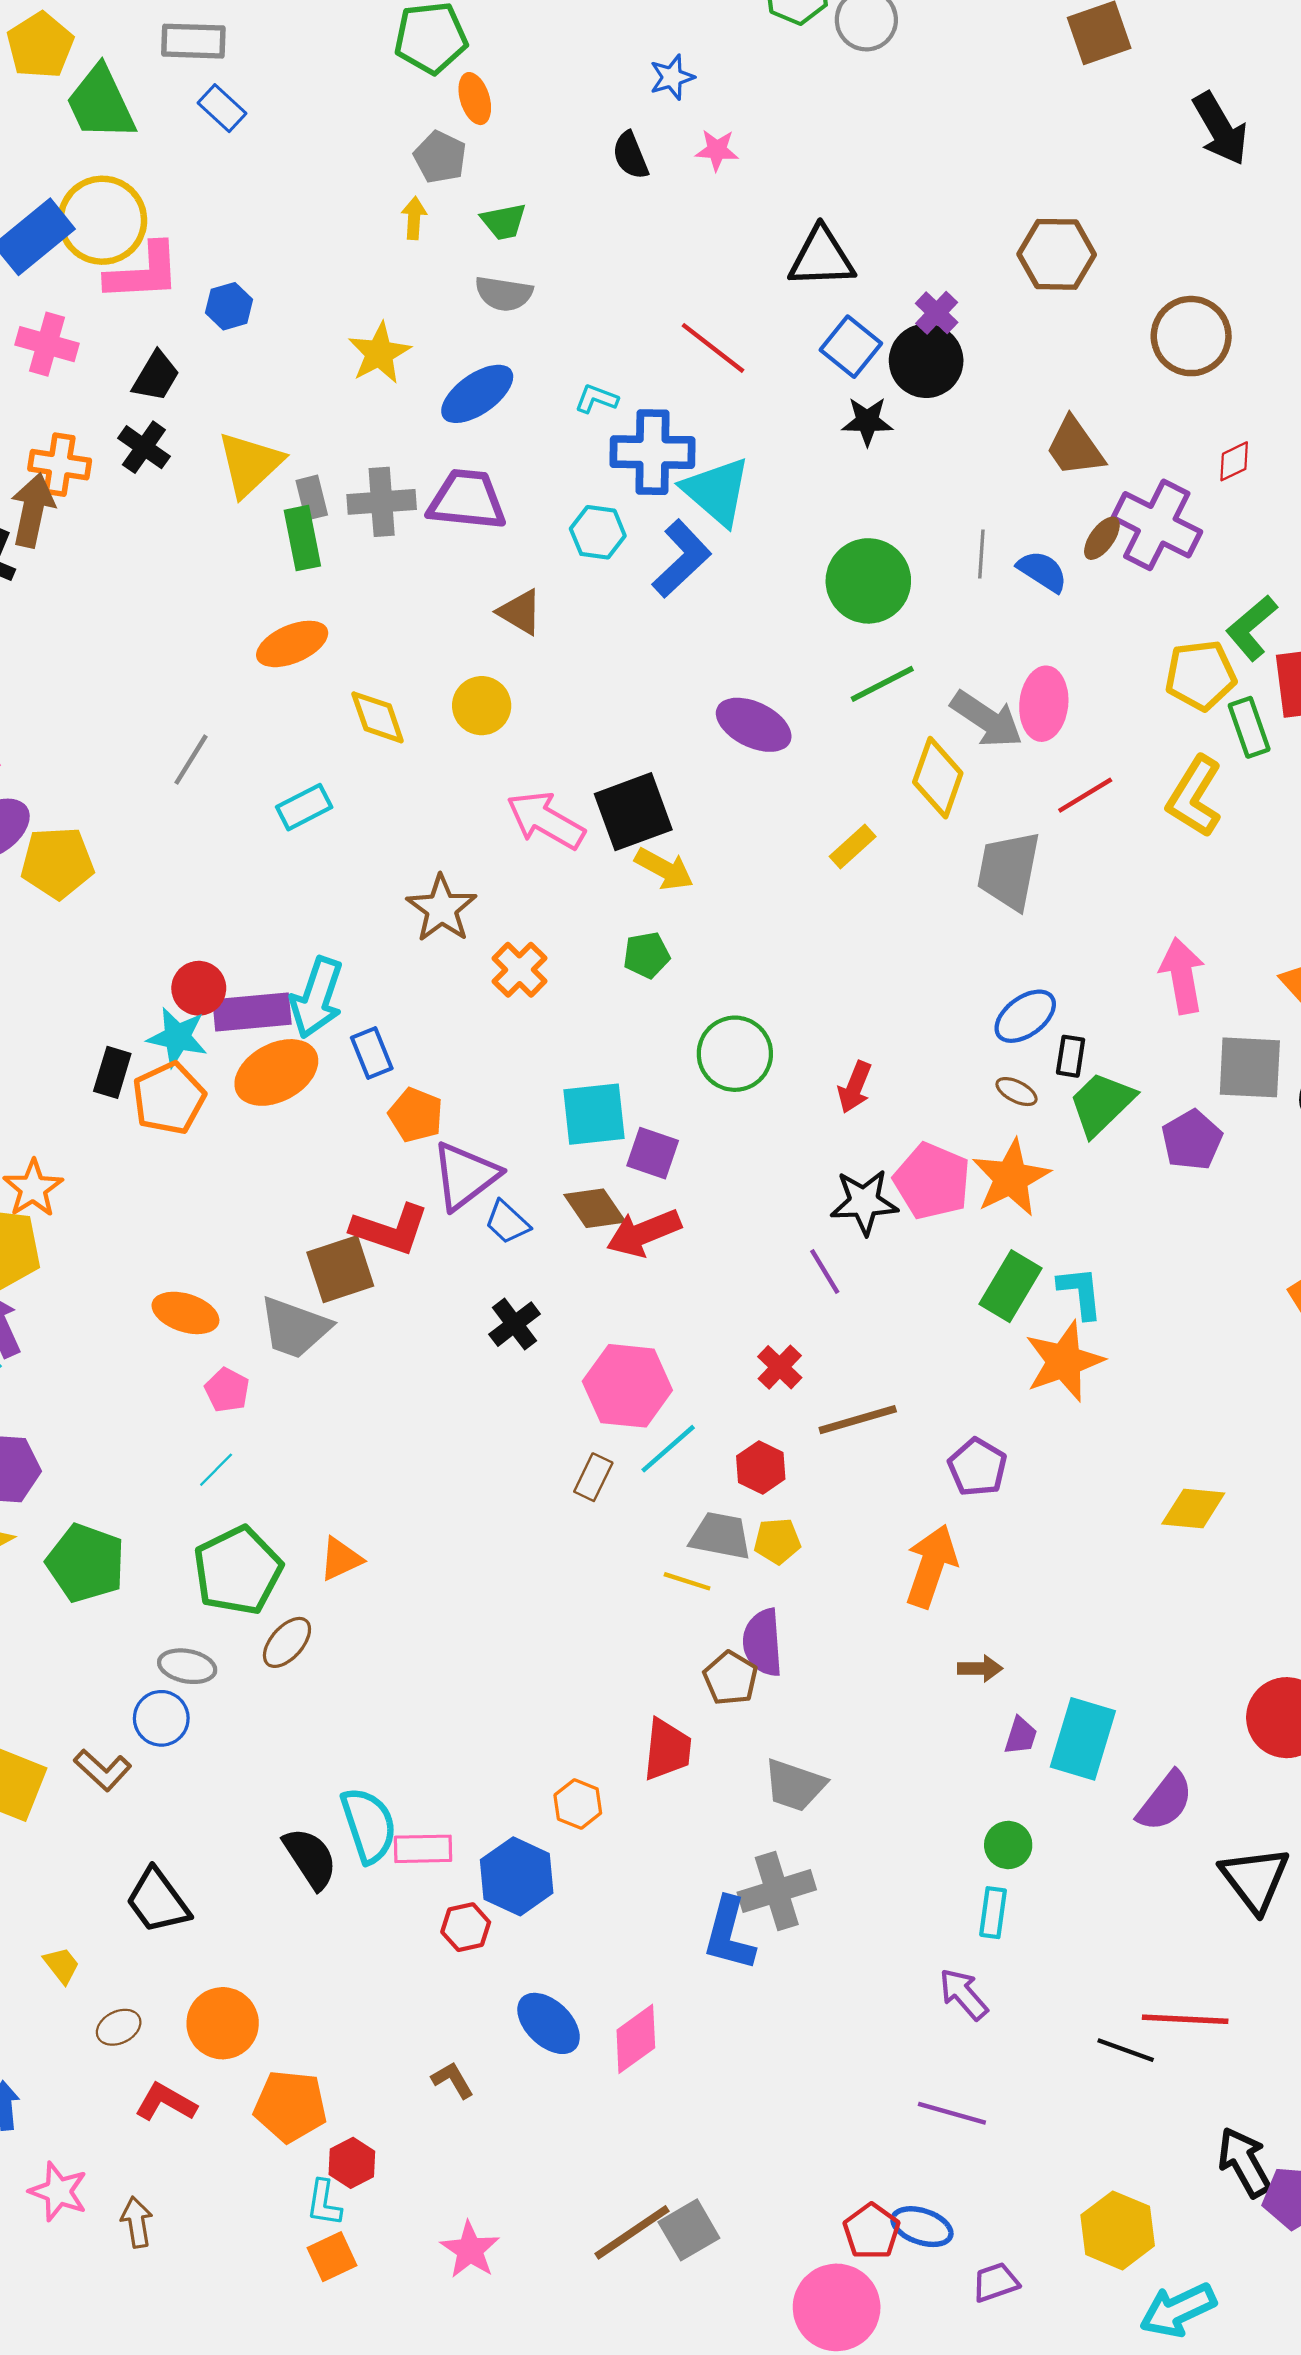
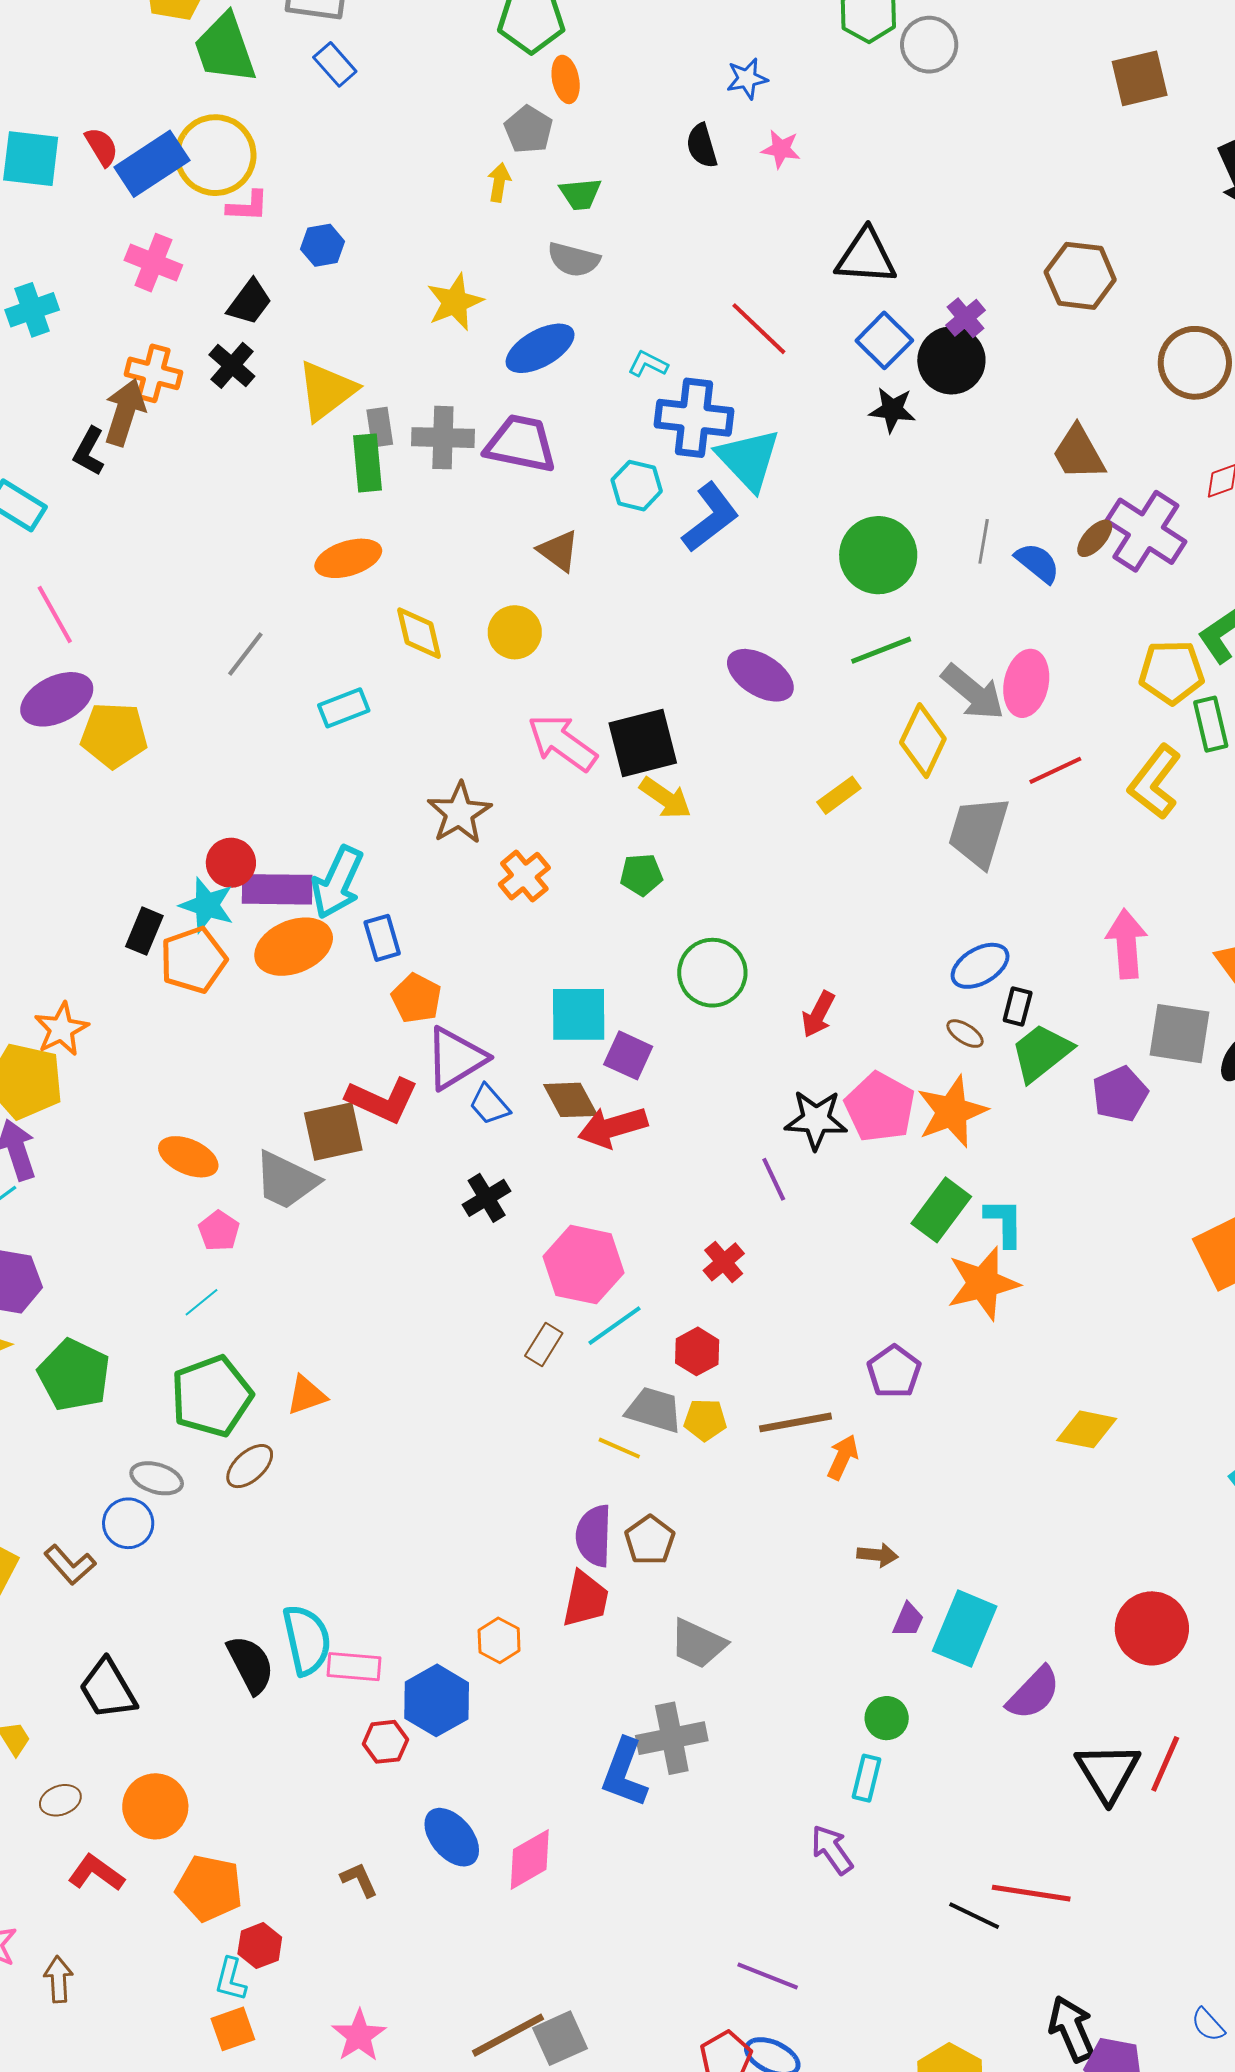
pink L-shape: (143, 272) -> (248, 206), size x0.6
brown line: (858, 1420) -> (795, 1422), moved
orange arrow: (931, 1566) -> (843, 1457), size x0.6
purple semicircle: (763, 1643) -> (594, 1536), moved
purple line: (952, 2113) -> (768, 1976), moved

